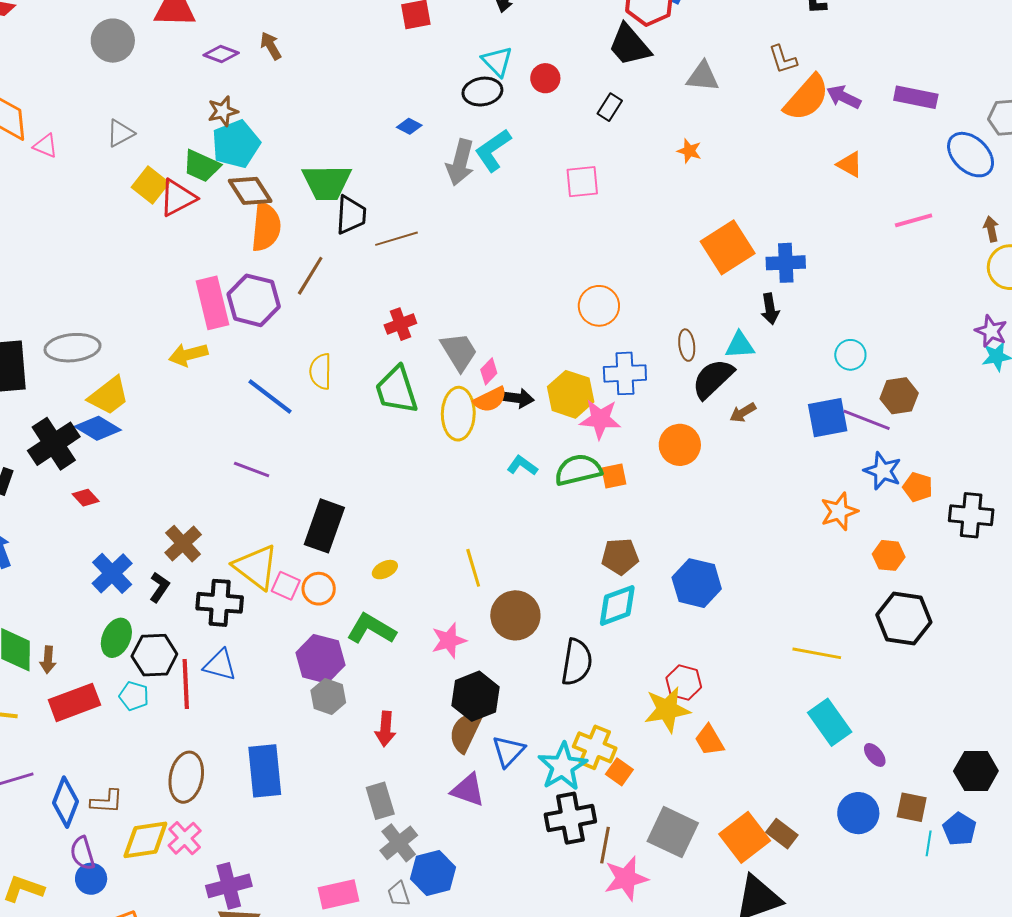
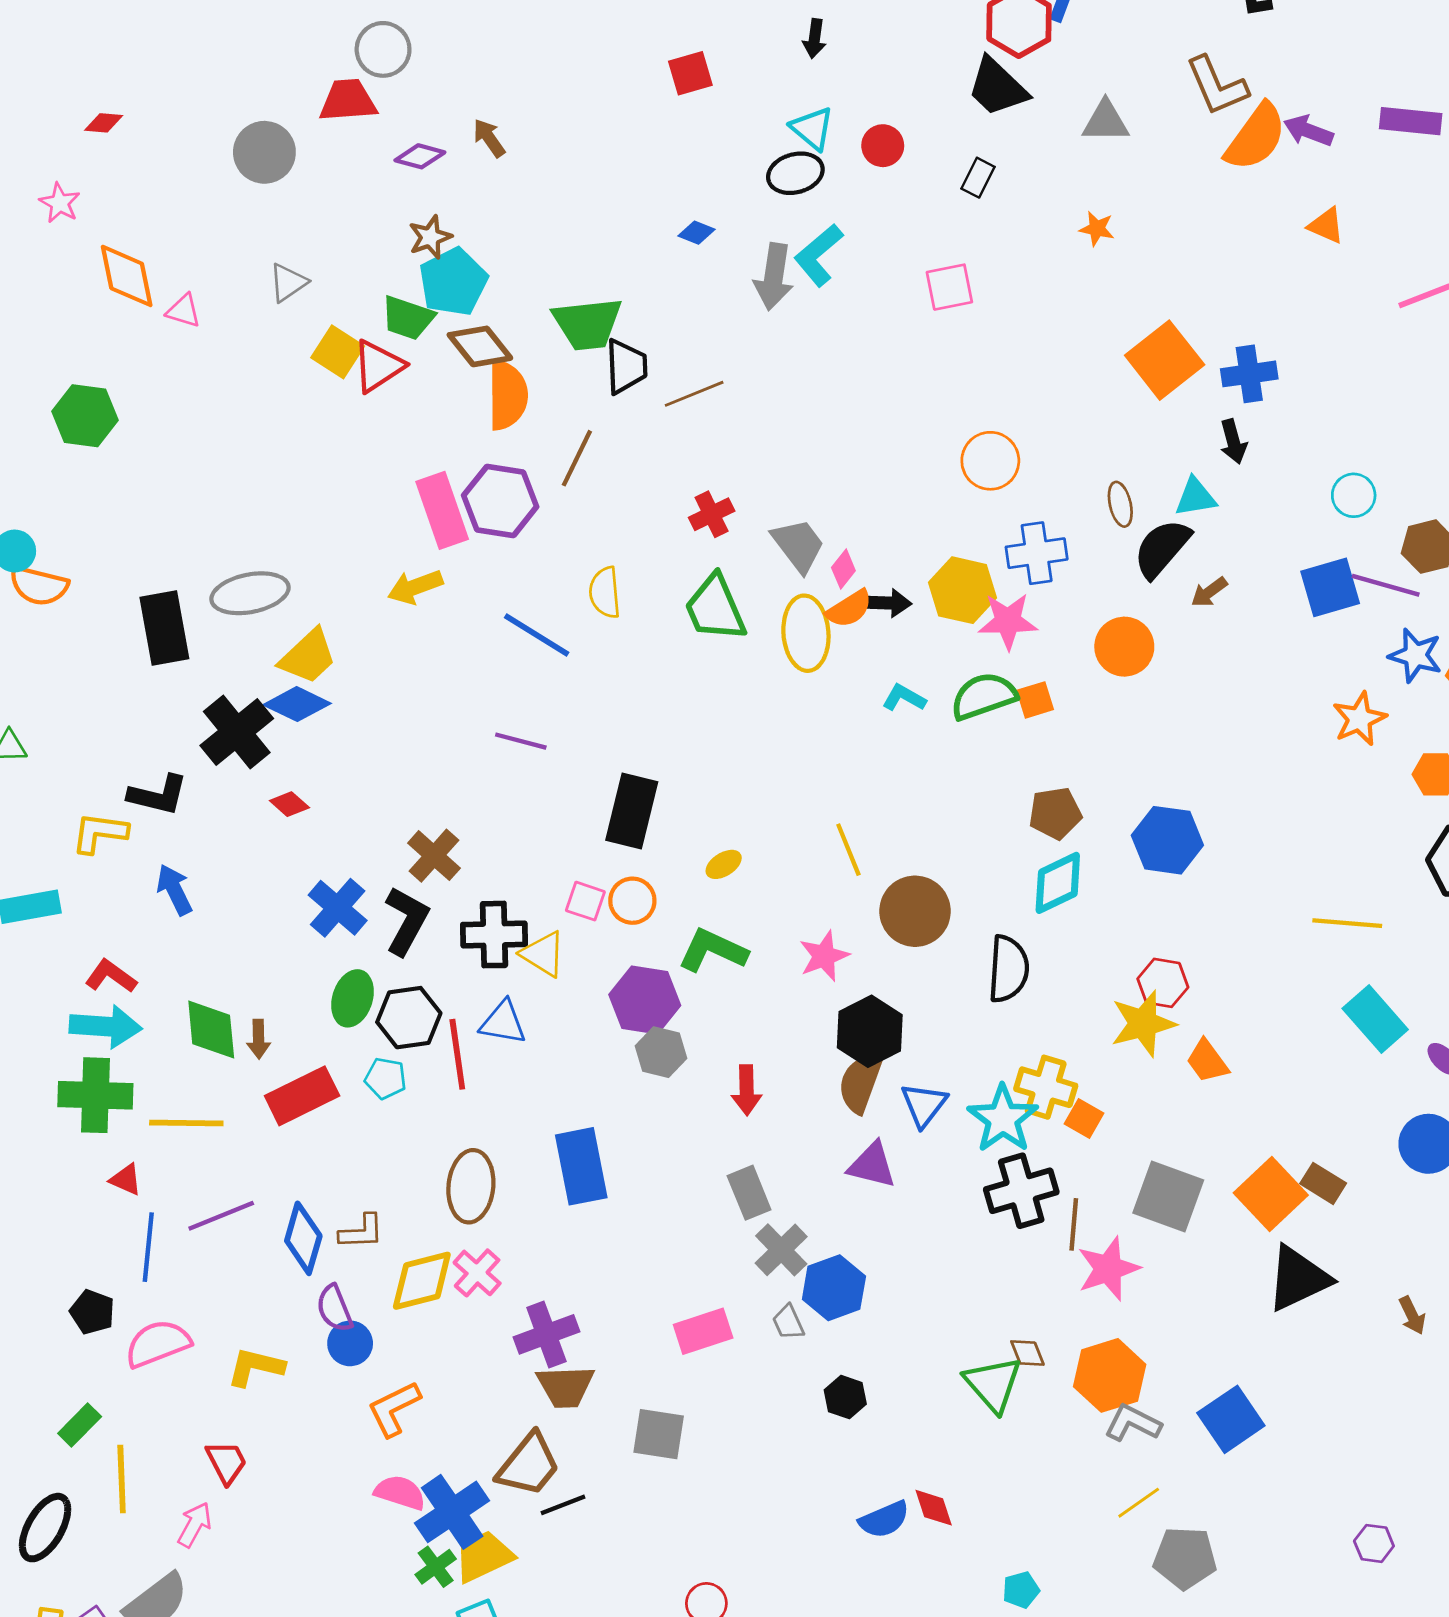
brown L-shape: (783, 59) -> (1217, 86), size x1.5
yellow triangle: (256, 567) -> (543, 954), moved, size x0.7
black L-shape: (159, 587) -> (407, 921), size x1.6

